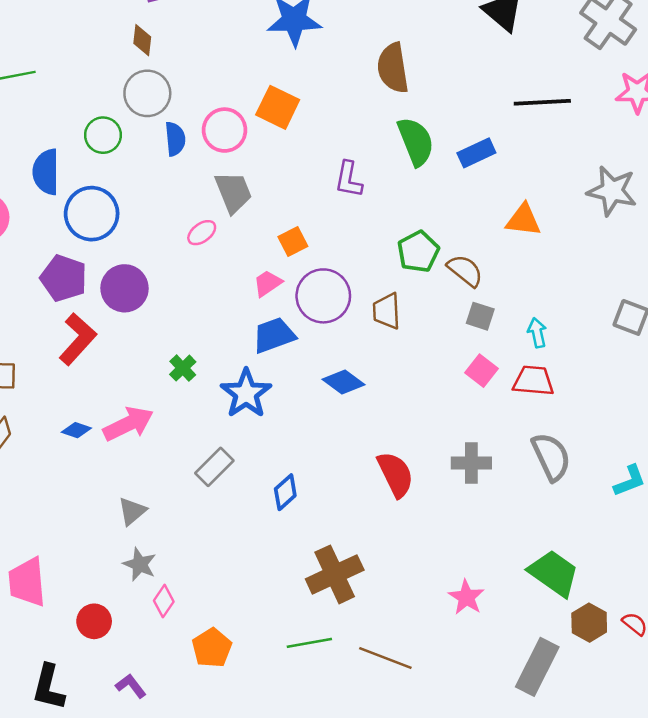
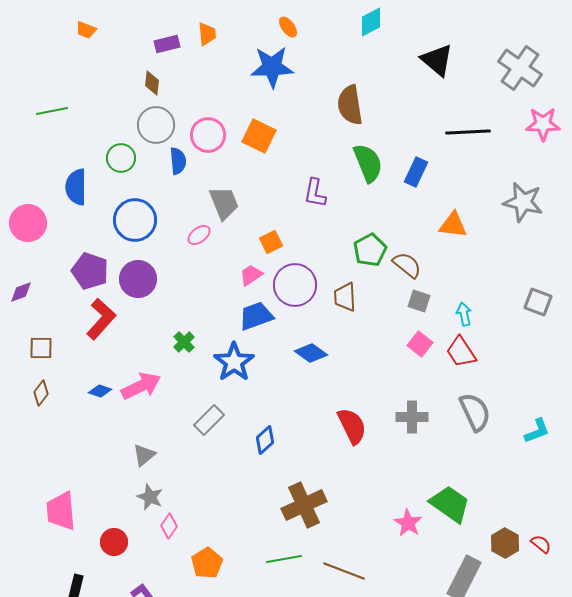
pink circle: (225, 130) -> (208, 135), moved
blue rectangle: (476, 153) -> (416, 172), turned -40
blue circle: (92, 214) -> (135, 220), moved
red trapezoid: (533, 381) -> (461, 352), turned -128
green trapezoid: (554, 573) -> (450, 504), moved

